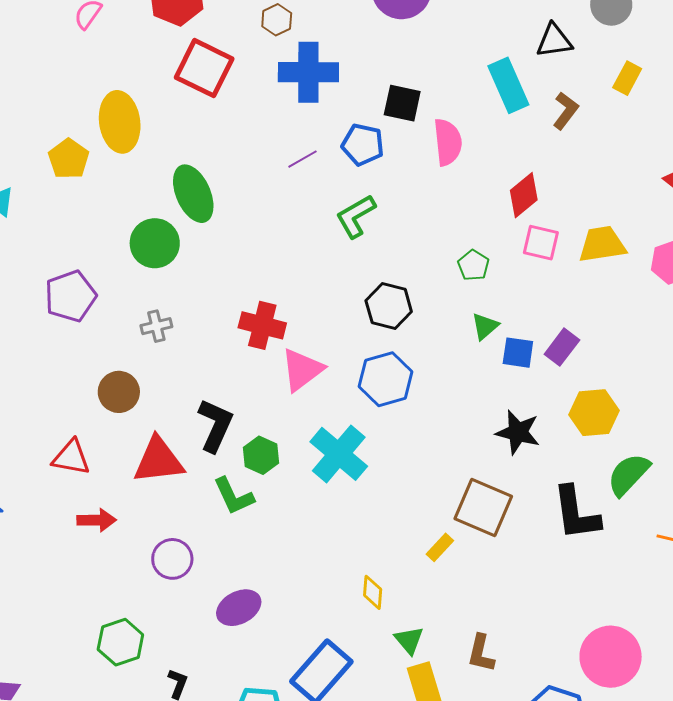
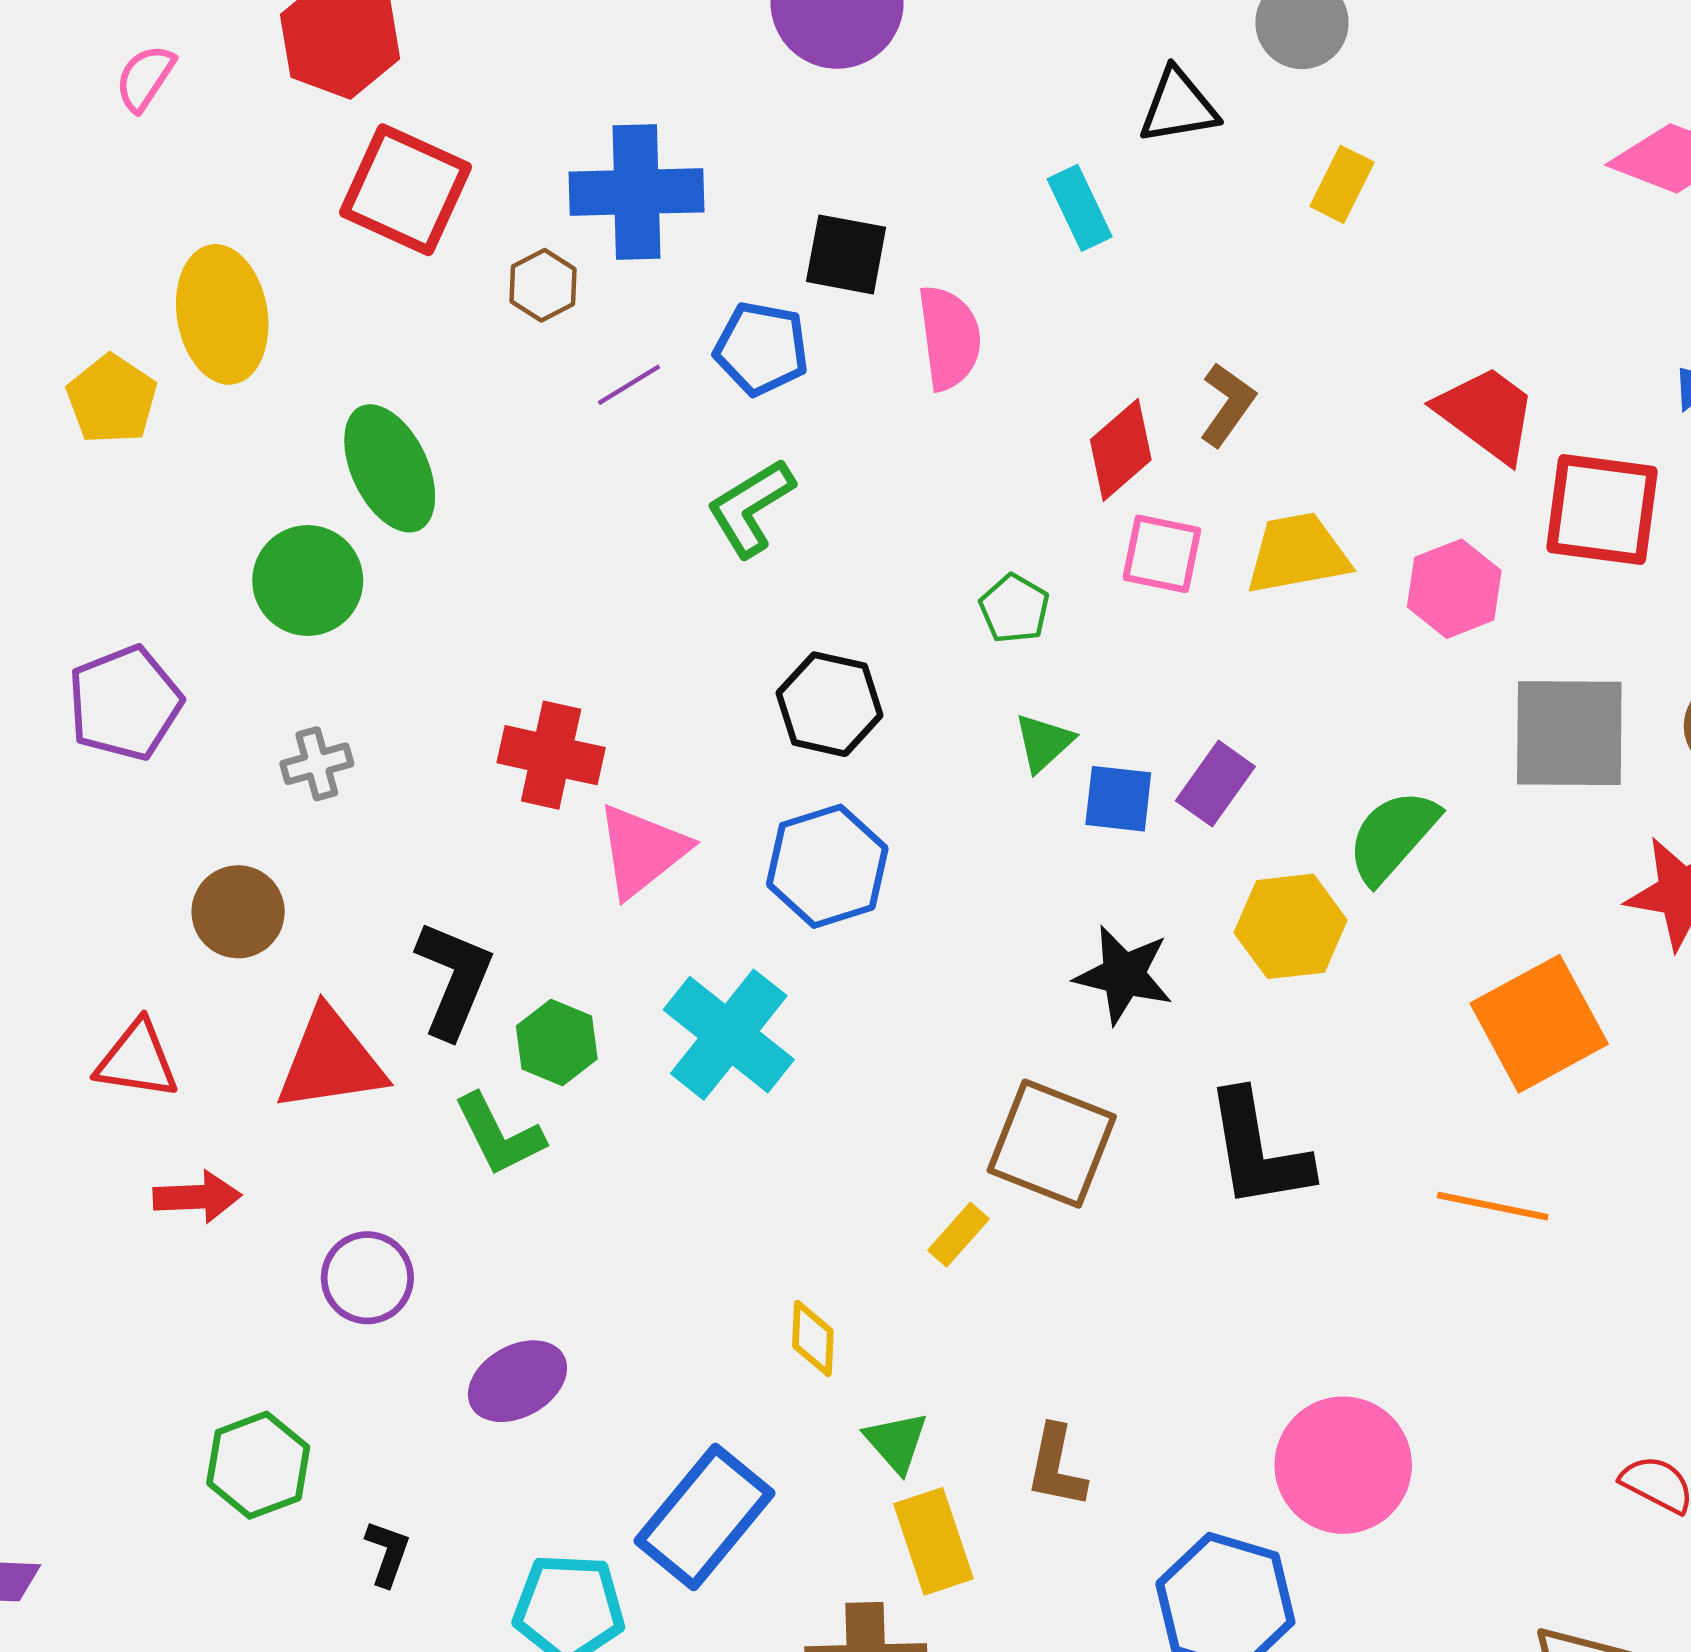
brown hexagon: (277, 20) -> (543, 285), moved
cyan rectangle: (508, 85) -> (1080, 208), size x0.7
brown L-shape: (566, 111) -> (1227, 405), moved
green semicircle: (628, 474) -> (1393, 836), moved

